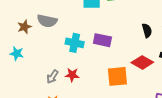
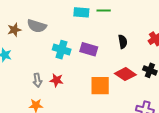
black semicircle: (147, 31) -> (123, 42), moved
gray arrow: (53, 77) -> (37, 80), turned -48

